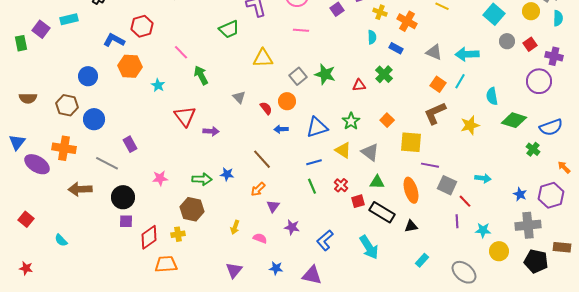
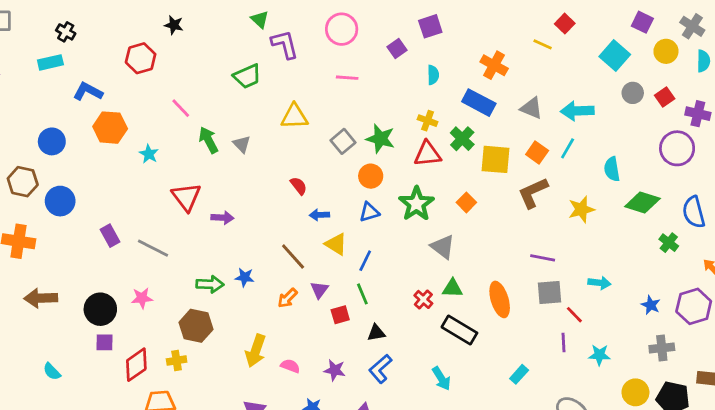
yellow cross: (380, 12) -> (428, 121), moved
cyan rectangle: (69, 19) -> (50, 62), moved
red hexagon: (142, 26) -> (141, 58), moved
cyan semicircle: (372, 37) -> (433, 75), moved
blue rectangle: (396, 48) -> (479, 103), size x1.6
red triangle: (359, 85) -> (428, 154), size x1.5
gray triangle: (239, 97) -> (242, 144), moved
orange circle: (287, 101) -> (371, 176), moved
green star: (351, 121) -> (416, 204), size x1.4
blue triangle: (317, 127) -> (369, 212), size x0.7
blue semicircle: (551, 127) -> (694, 212), turned 95
yellow square: (411, 142) -> (495, 159), moved
yellow triangle: (343, 150) -> (336, 244), moved
blue line: (314, 162) -> (365, 261), turned -49
gray line: (107, 163) -> (153, 248), moved
purple line: (430, 165) -> (543, 258), moved
pink star: (160, 178) -> (142, 298), moved
red cross: (341, 185) -> (423, 299), moved
gray square: (447, 185) -> (550, 293), turned -30
red square: (358, 201) -> (340, 315), moved
purple triangle: (273, 206) -> (319, 290), moved
gray cross: (528, 225) -> (662, 348), size x0.7
black triangle: (411, 226) -> (376, 333), moved
yellow arrow: (235, 227) -> (256, 351), size x1.6
purple star: (292, 227) -> (335, 370), moved
cyan semicircle: (61, 240) -> (52, 372), moved
cyan arrow: (369, 247) -> (441, 378), size x0.7
yellow circle: (499, 251) -> (635, 392), moved
cyan rectangle: (422, 260) -> (519, 374), moved

